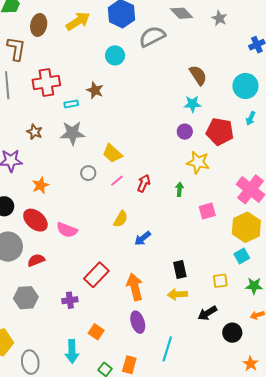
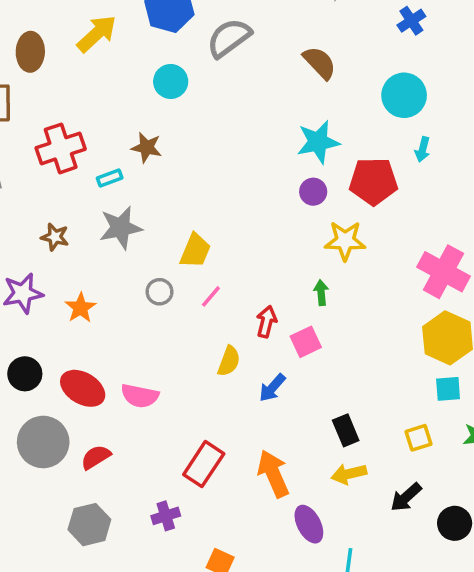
brown semicircle: (198, 75) -> (320, 63), moved
cyan star: (192, 104) -> (318, 142), size x1.4
yellow trapezoid: (112, 153) -> (195, 251), turned -100
red arrow: (144, 183) -> (267, 322), moved
orange star: (40, 185) -> (81, 308), moved
pink square: (207, 211) -> (306, 342), moved
cyan square: (242, 256) -> (448, 389), turned 35
purple ellipse: (138, 322) -> (309, 524), moved

